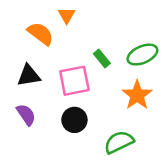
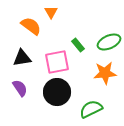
orange star: (137, 95) -> (105, 73), turned 30
black circle: (74, 120) -> (57, 92), size x1.4

